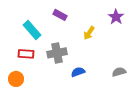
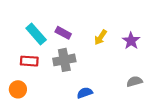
purple rectangle: (60, 15) -> (63, 33), moved
purple star: (116, 17) -> (131, 41), moved
blue semicircle: (78, 72) -> (85, 93), moved

